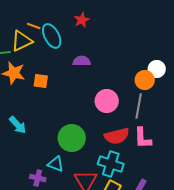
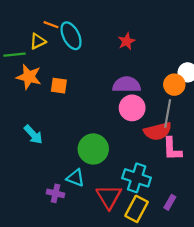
red star: (82, 20) -> (127, 41), moved
yellow triangle: (22, 41) -> (38, 41), size x0.7
purple semicircle: (82, 61) -> (127, 85), moved, size x1.4
red semicircle: (117, 136) -> (158, 131), moved

